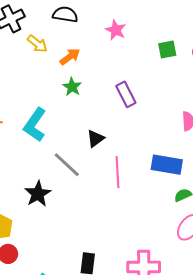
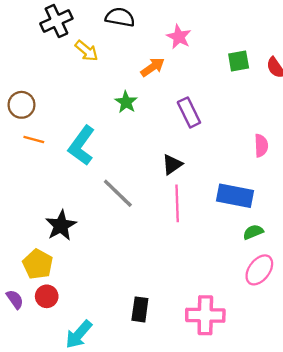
orange arrow: (70, 57) -> (153, 67), moved
black triangle: (96, 138) -> (172, 164), moved
black star: (38, 194) -> (61, 225), moved

